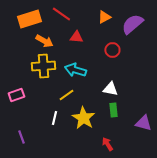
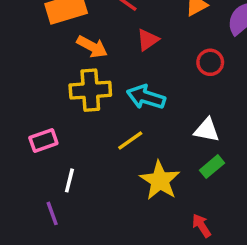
red triangle: (76, 37) -> (148, 40), turned -40
green rectangle: (113, 110) -> (212, 167), turned 56
white line: (54, 118) -> (69, 180), moved

